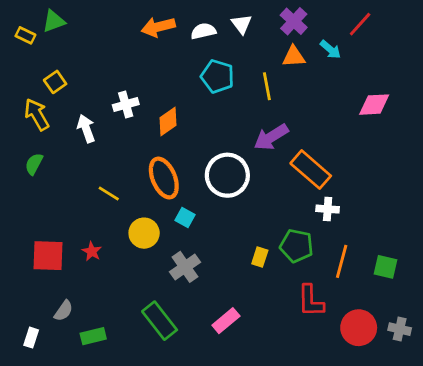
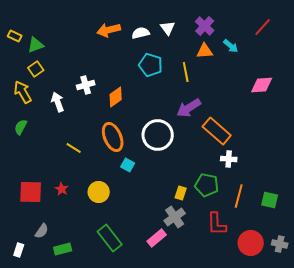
green triangle: (54, 21) -> (36, 45), moved
red line: (360, 24) -> (263, 27), moved
yellow circle: (144, 233) -> (99, 192), moved
gray cross: (185, 267) -> (175, 217), moved

